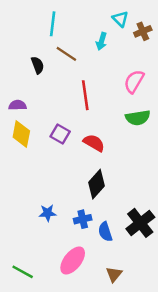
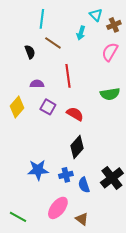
pink semicircle: (134, 81) -> (110, 52), moved
purple semicircle: (18, 105) -> (37, 84), moved
yellow diamond: (21, 134) -> (17, 107), turned 30
blue star: (48, 213) -> (38, 170), size x1.5
brown triangle: (114, 274) -> (82, 219), moved, turned -32

